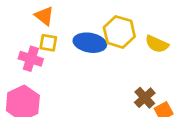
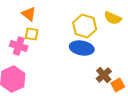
blue ellipse: (90, 43) -> (82, 48), moved
yellow semicircle: (157, 44) -> (113, 18), moved

